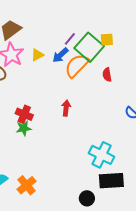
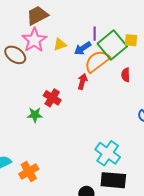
purple line: (70, 39) -> (95, 34), turned -48
red arrow: (66, 108) -> (82, 82), moved
red cross: (24, 114) -> (52, 98), moved

